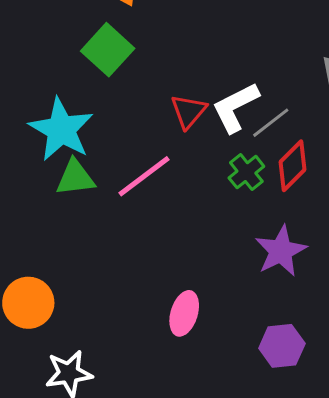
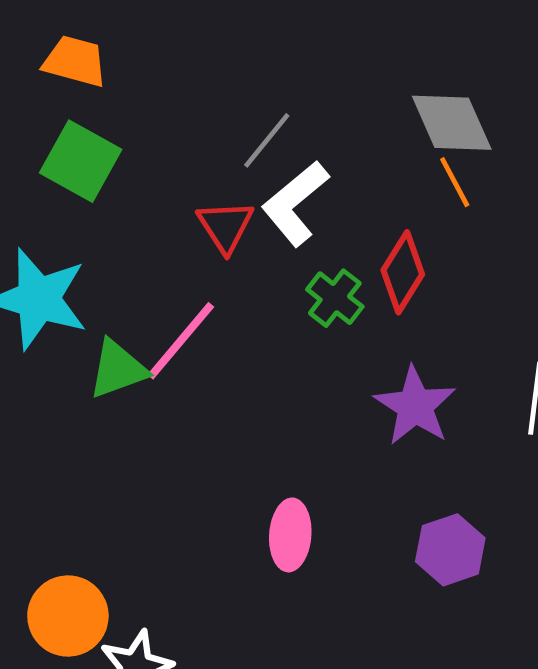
gray line: (271, 123) -> (267, 140), moved
green triangle: (75, 178) -> (118, 369), moved
orange circle: (28, 303) -> (68, 616), moved

